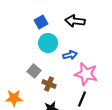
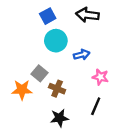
pink star: (86, 74) -> (100, 77), size x0.6
orange star: (14, 98) -> (22, 90), moved

